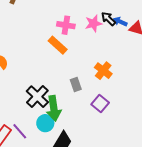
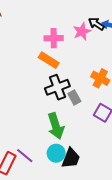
black cross: (37, 97) -> (57, 87), moved, turned 35
cyan circle: (45, 123) -> (56, 153), moved

